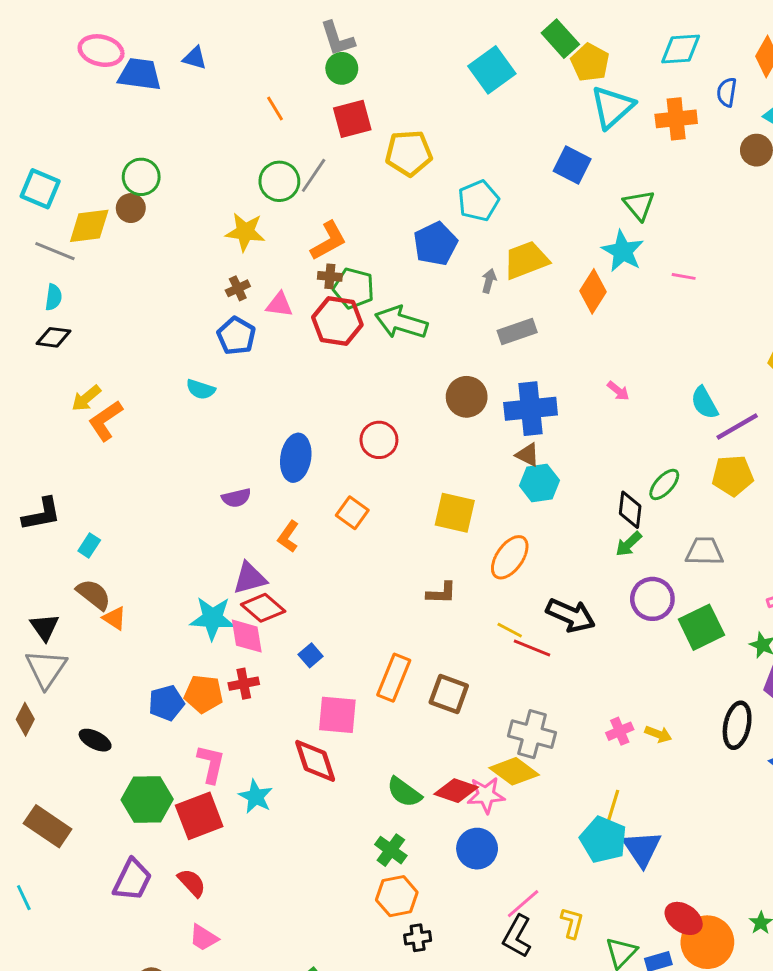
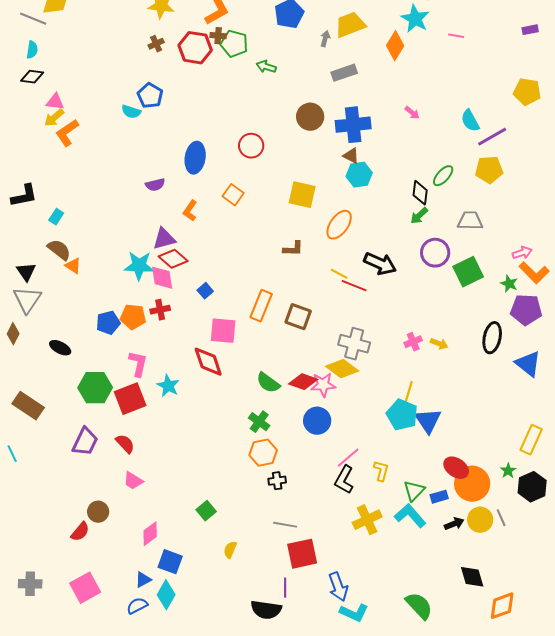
pink triangle: (279, 305) -> (55, 102), moved
red hexagon: (337, 321) -> (195, 48), moved
green arrow: (401, 322) -> (266, 67), size x0.6
blue pentagon: (236, 336) -> (150, 96), moved

